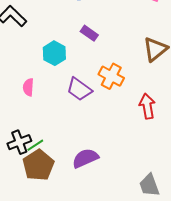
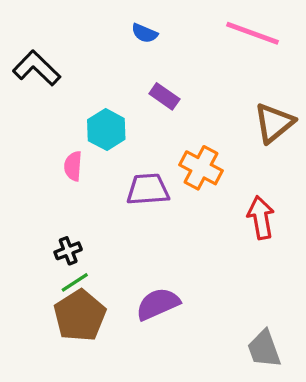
pink semicircle: (28, 87) -> (73, 166), moved
purple trapezoid: (79, 89) -> (148, 189), turned 140
black cross: (19, 142) -> (68, 251), moved, size x0.7

